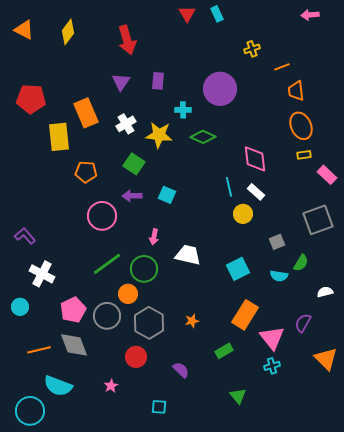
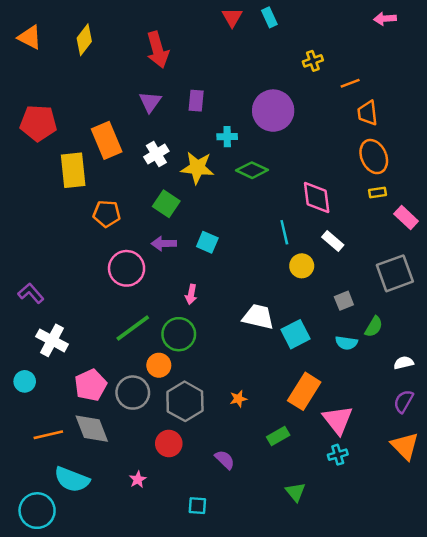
white rectangle: (256, 192) -> (333, 241), moved
white trapezoid: (188, 255) -> (258, 317), moved
purple semicircle: (303, 323) -> (404, 401), moved

